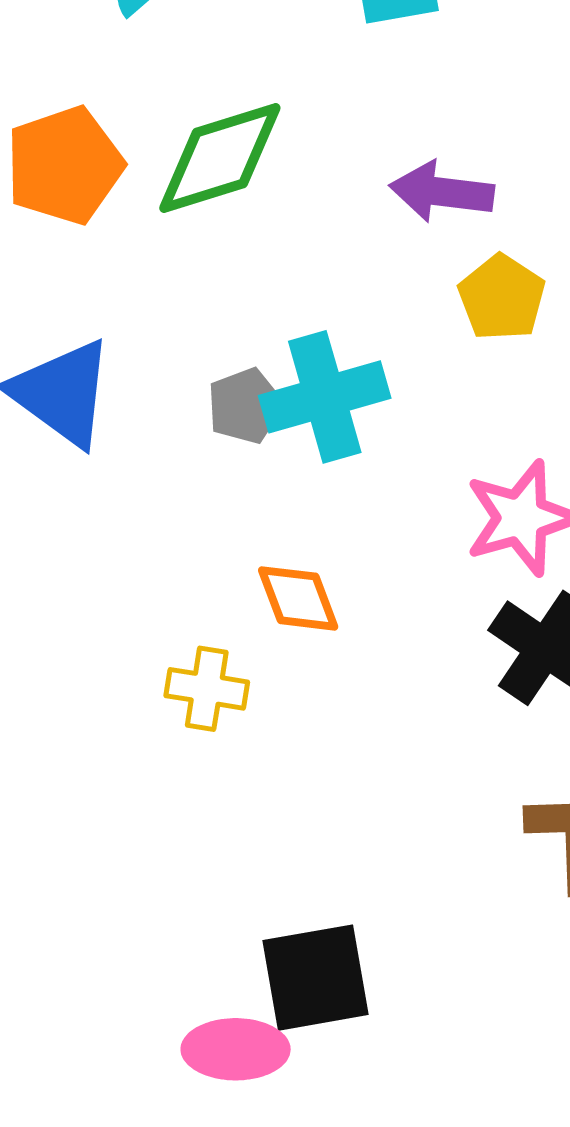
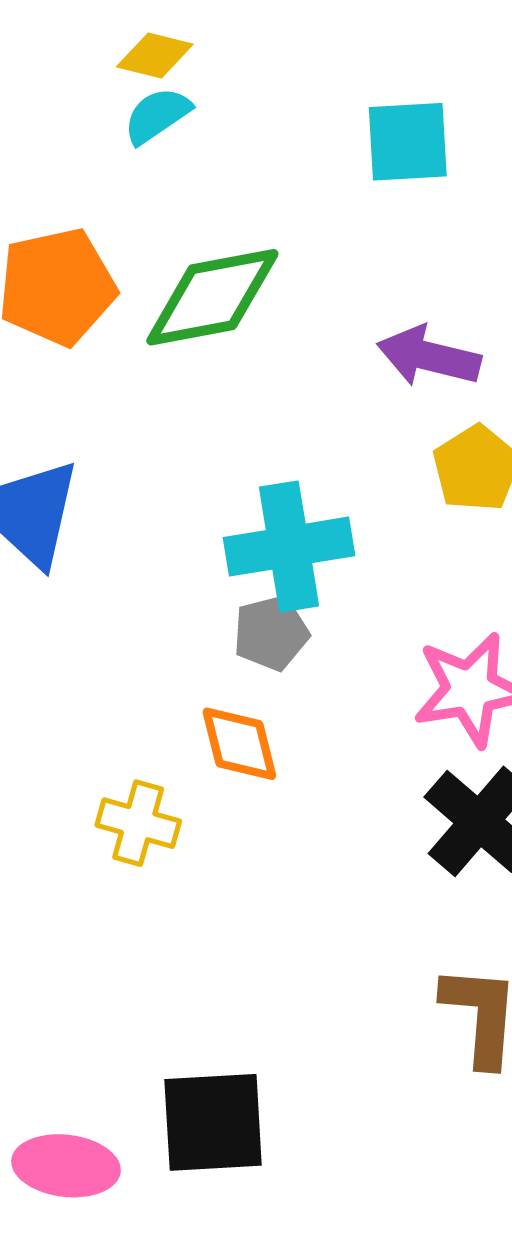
gray pentagon: (245, 406) -> (271, 633), moved
pink ellipse: (236, 1049) -> (66, 1166), moved

